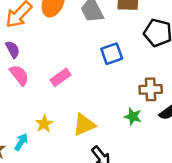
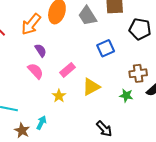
purple semicircle: (13, 49) -> (41, 50), moved
yellow star: (44, 124) -> (59, 96), moved
yellow triangle: (84, 125) -> (91, 87), moved

